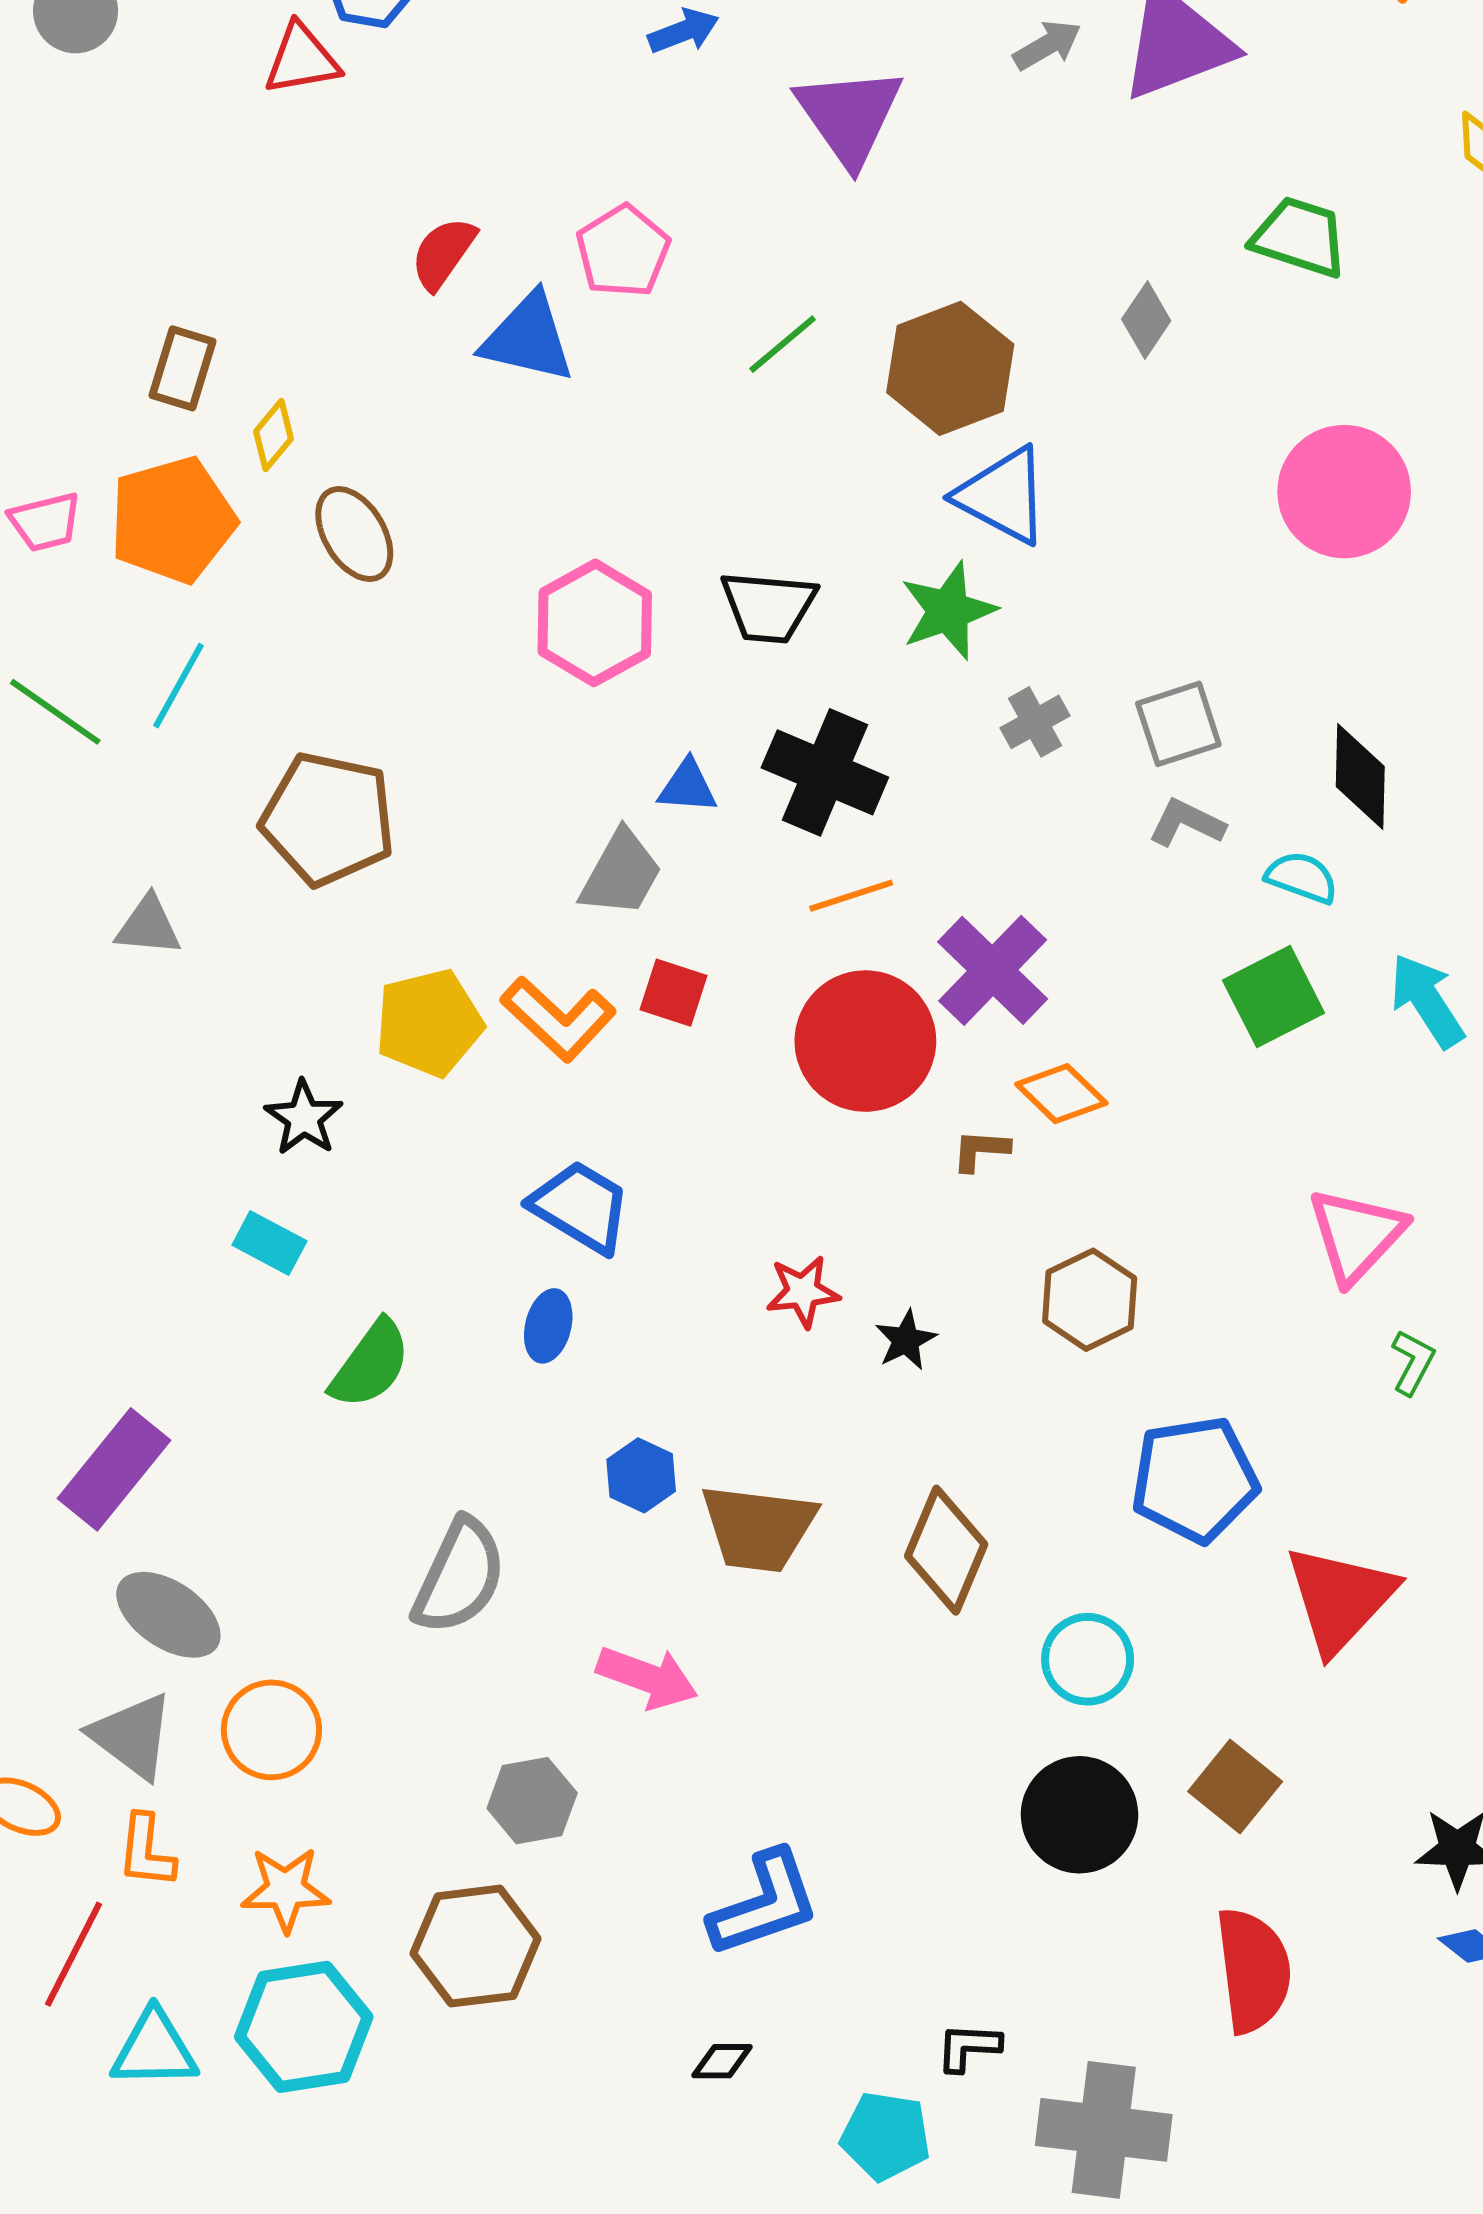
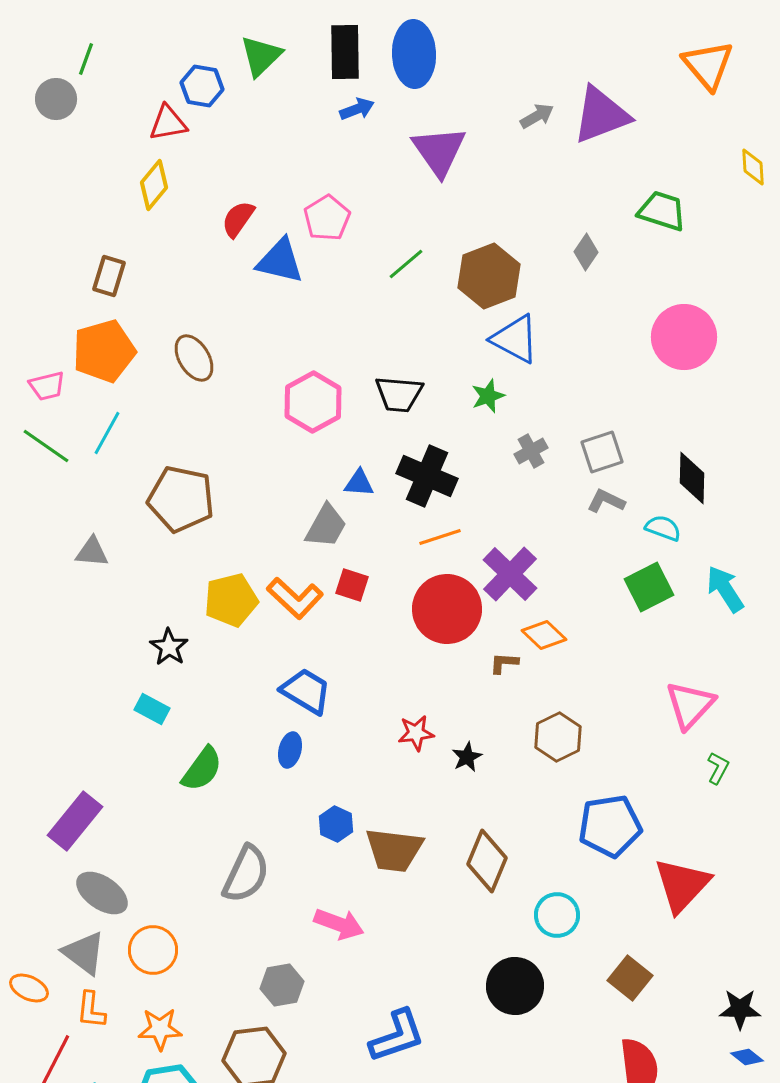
yellow diamond: (273, 435) -> (154, 185), moved, size x1.4
pink trapezoid: (45, 522) -> (47, 386), moved
green star: (948, 611) -> (488, 396), size x0.7
black circle: (1080, 1815) -> (515, 986), moved

